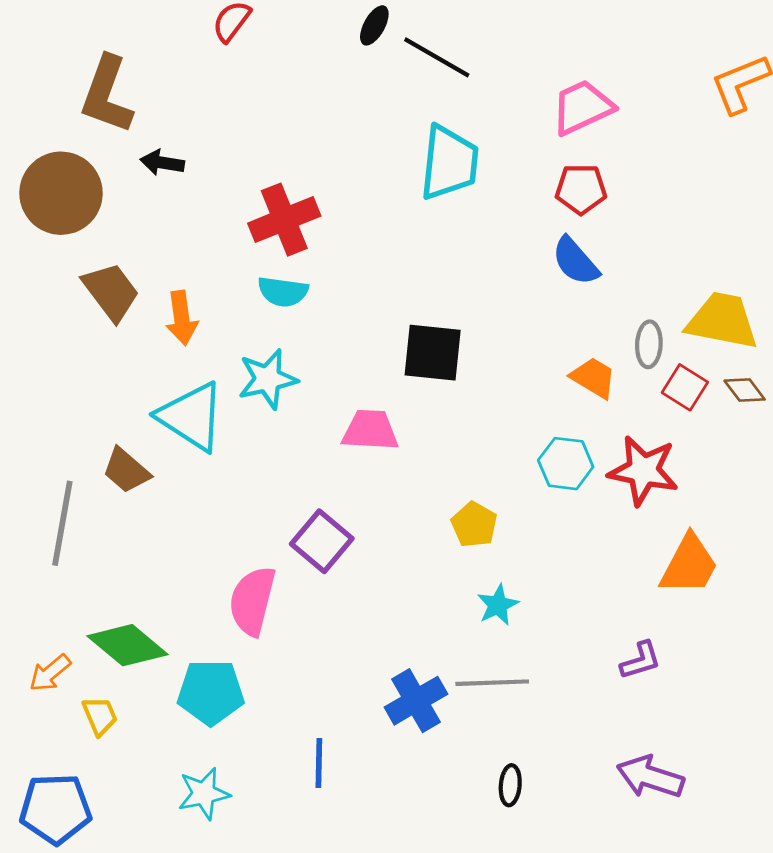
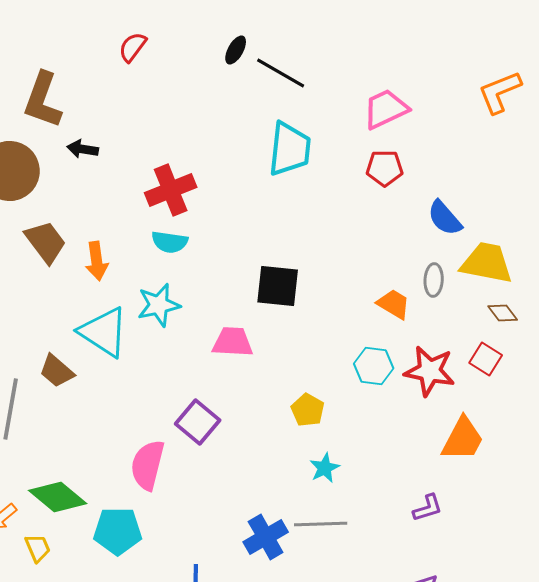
blue semicircle: (575, 261) -> (445, 218), moved
red square: (685, 387) -> (486, 359), moved

